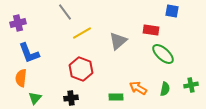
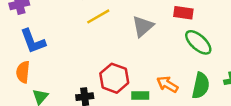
red hexagon: (81, 69) -> (114, 78), moved
green semicircle: (165, 89) -> (201, 86), size x1.5

